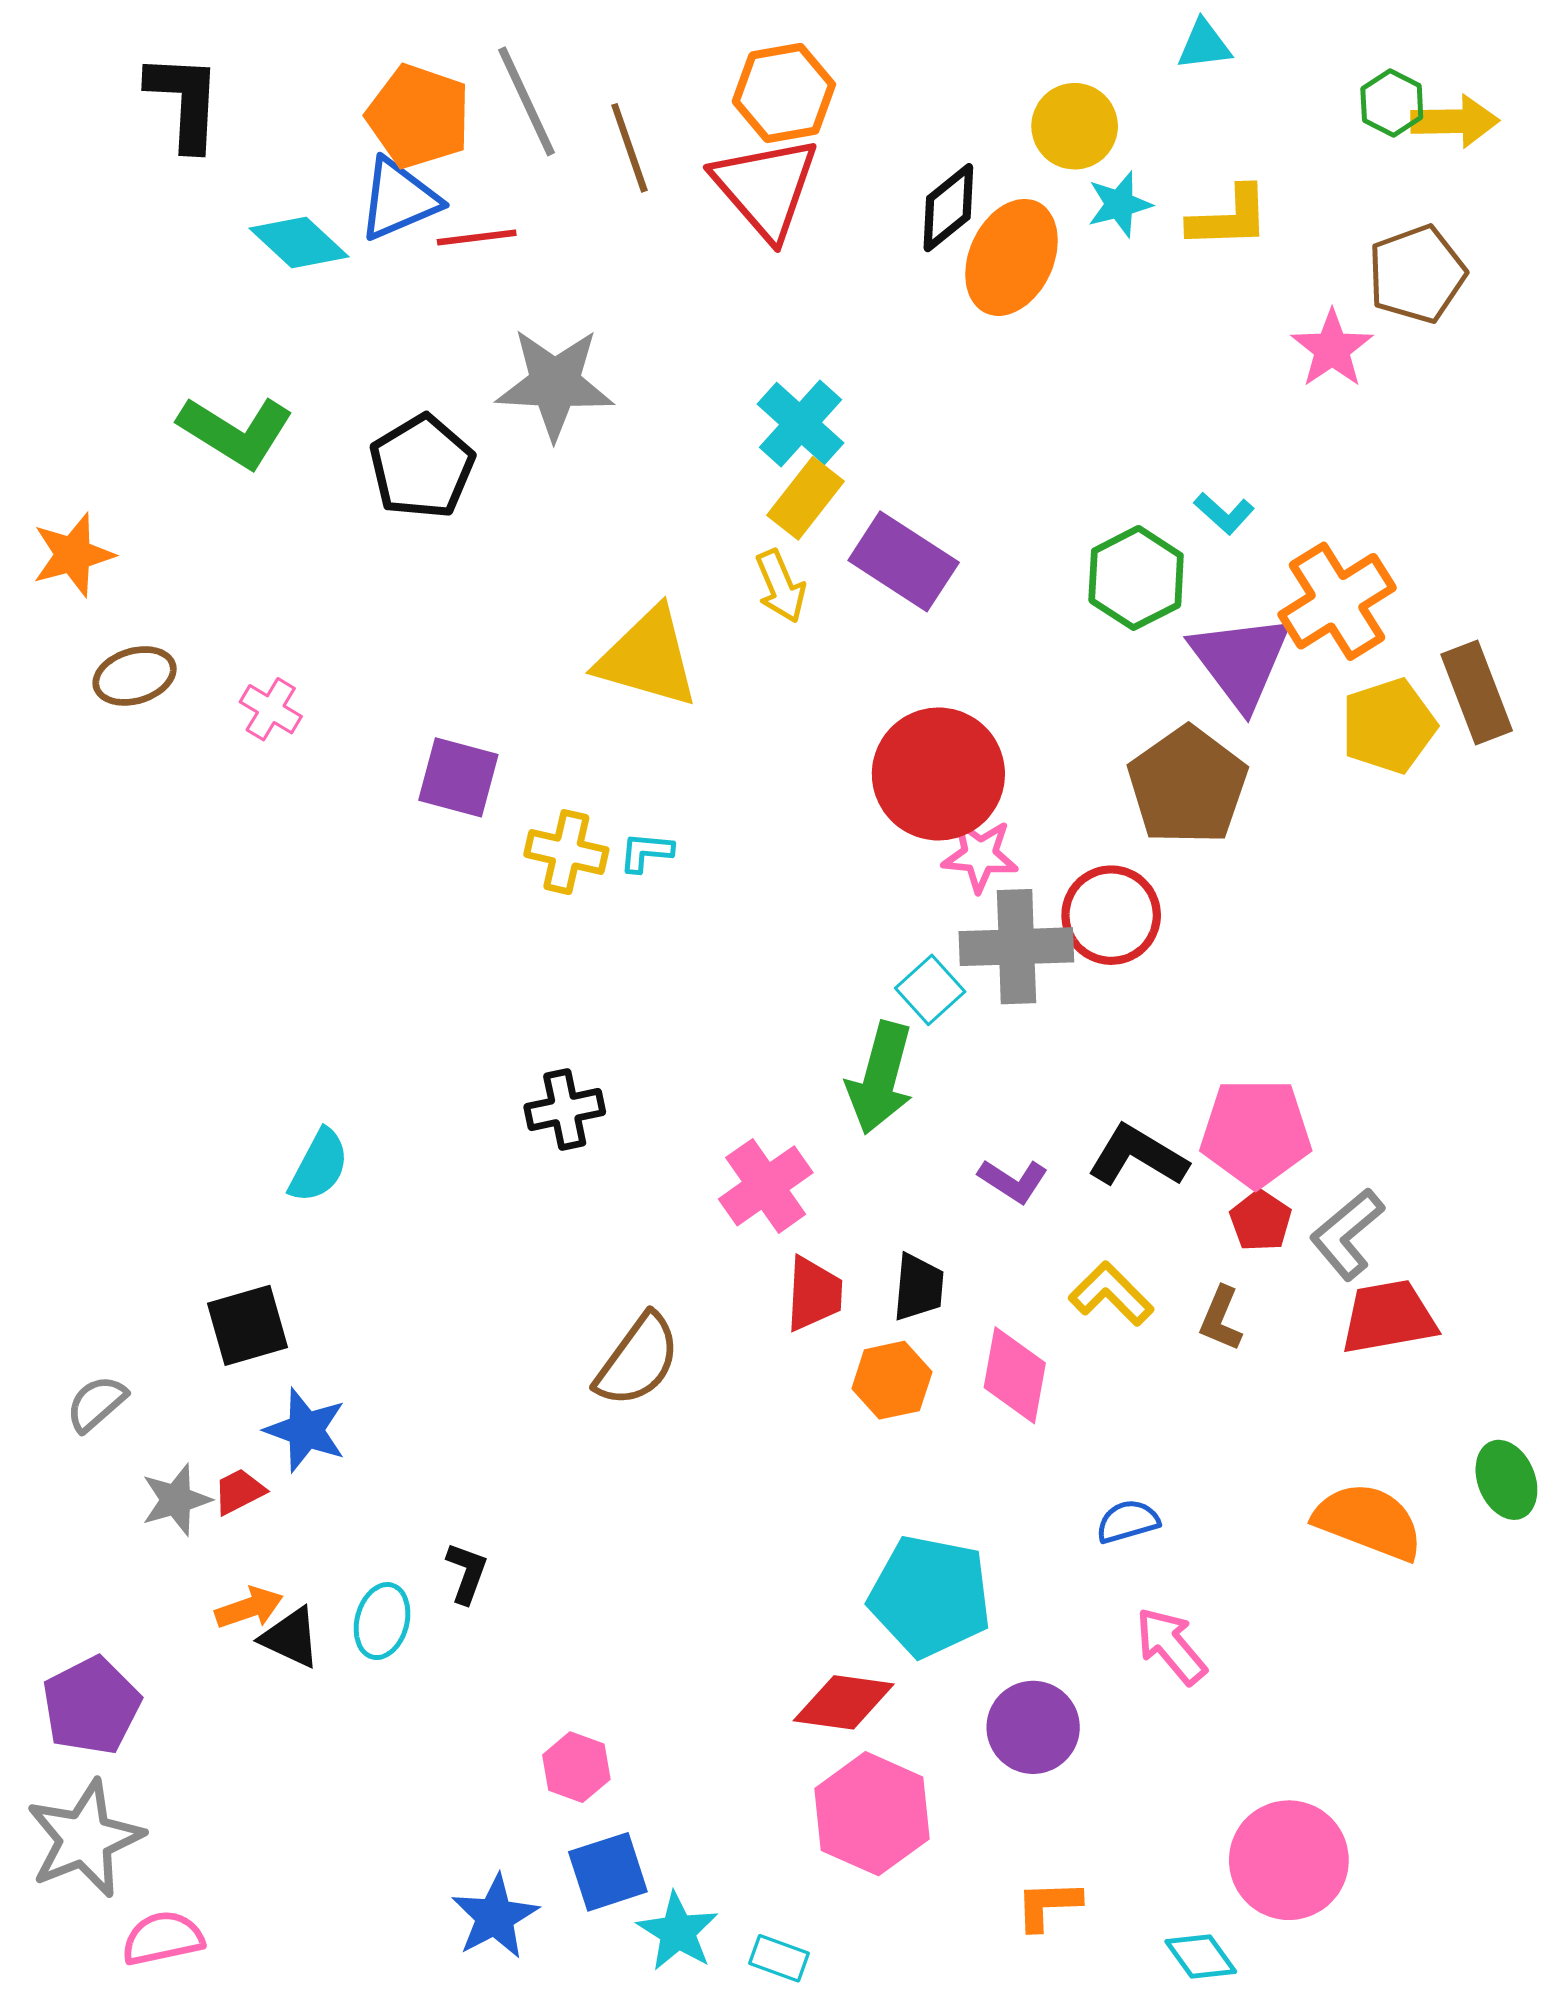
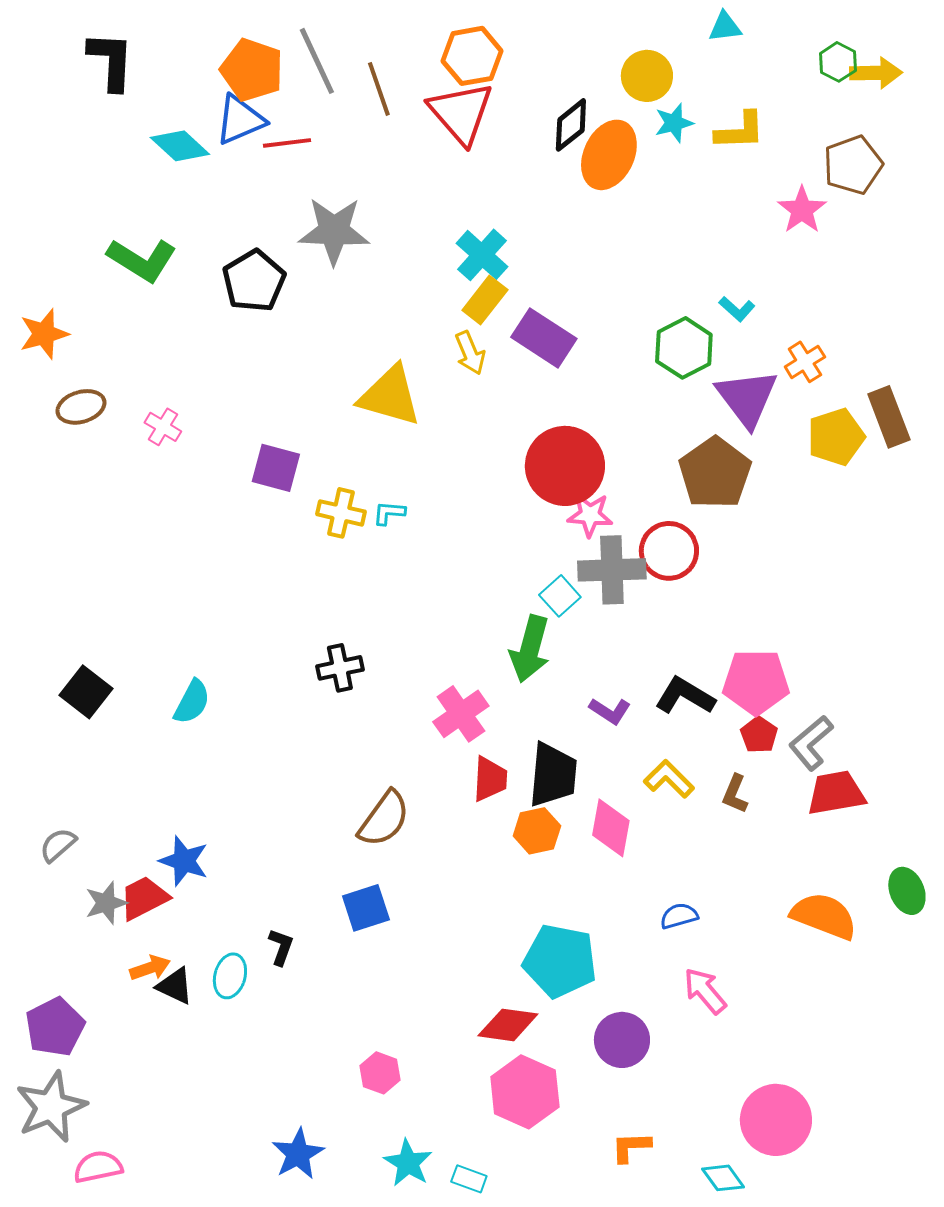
orange cross: (1337, 601) -> (805, 362), size x0.6
black trapezoid: (918, 1287) -> (553, 775), size x1.6
black square: (247, 1325) -> (86, 692), moved, turned -36
red trapezoid: (239, 1491) -> (144, 898), size x1.6
pink hexagon: (576, 1767) -> (380, 1073), moved
blue square: (608, 1872) -> (366, 908), moved

